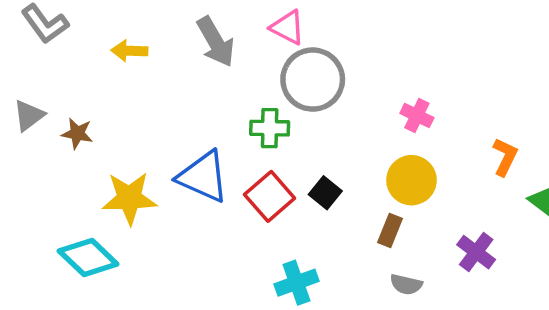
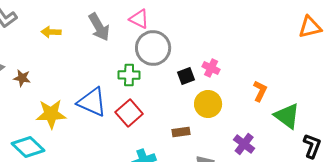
black square: (325, 193) -> (186, 76), moved, turned 30
brown rectangle: (390, 230) -> (181, 132), moved, turned 60

